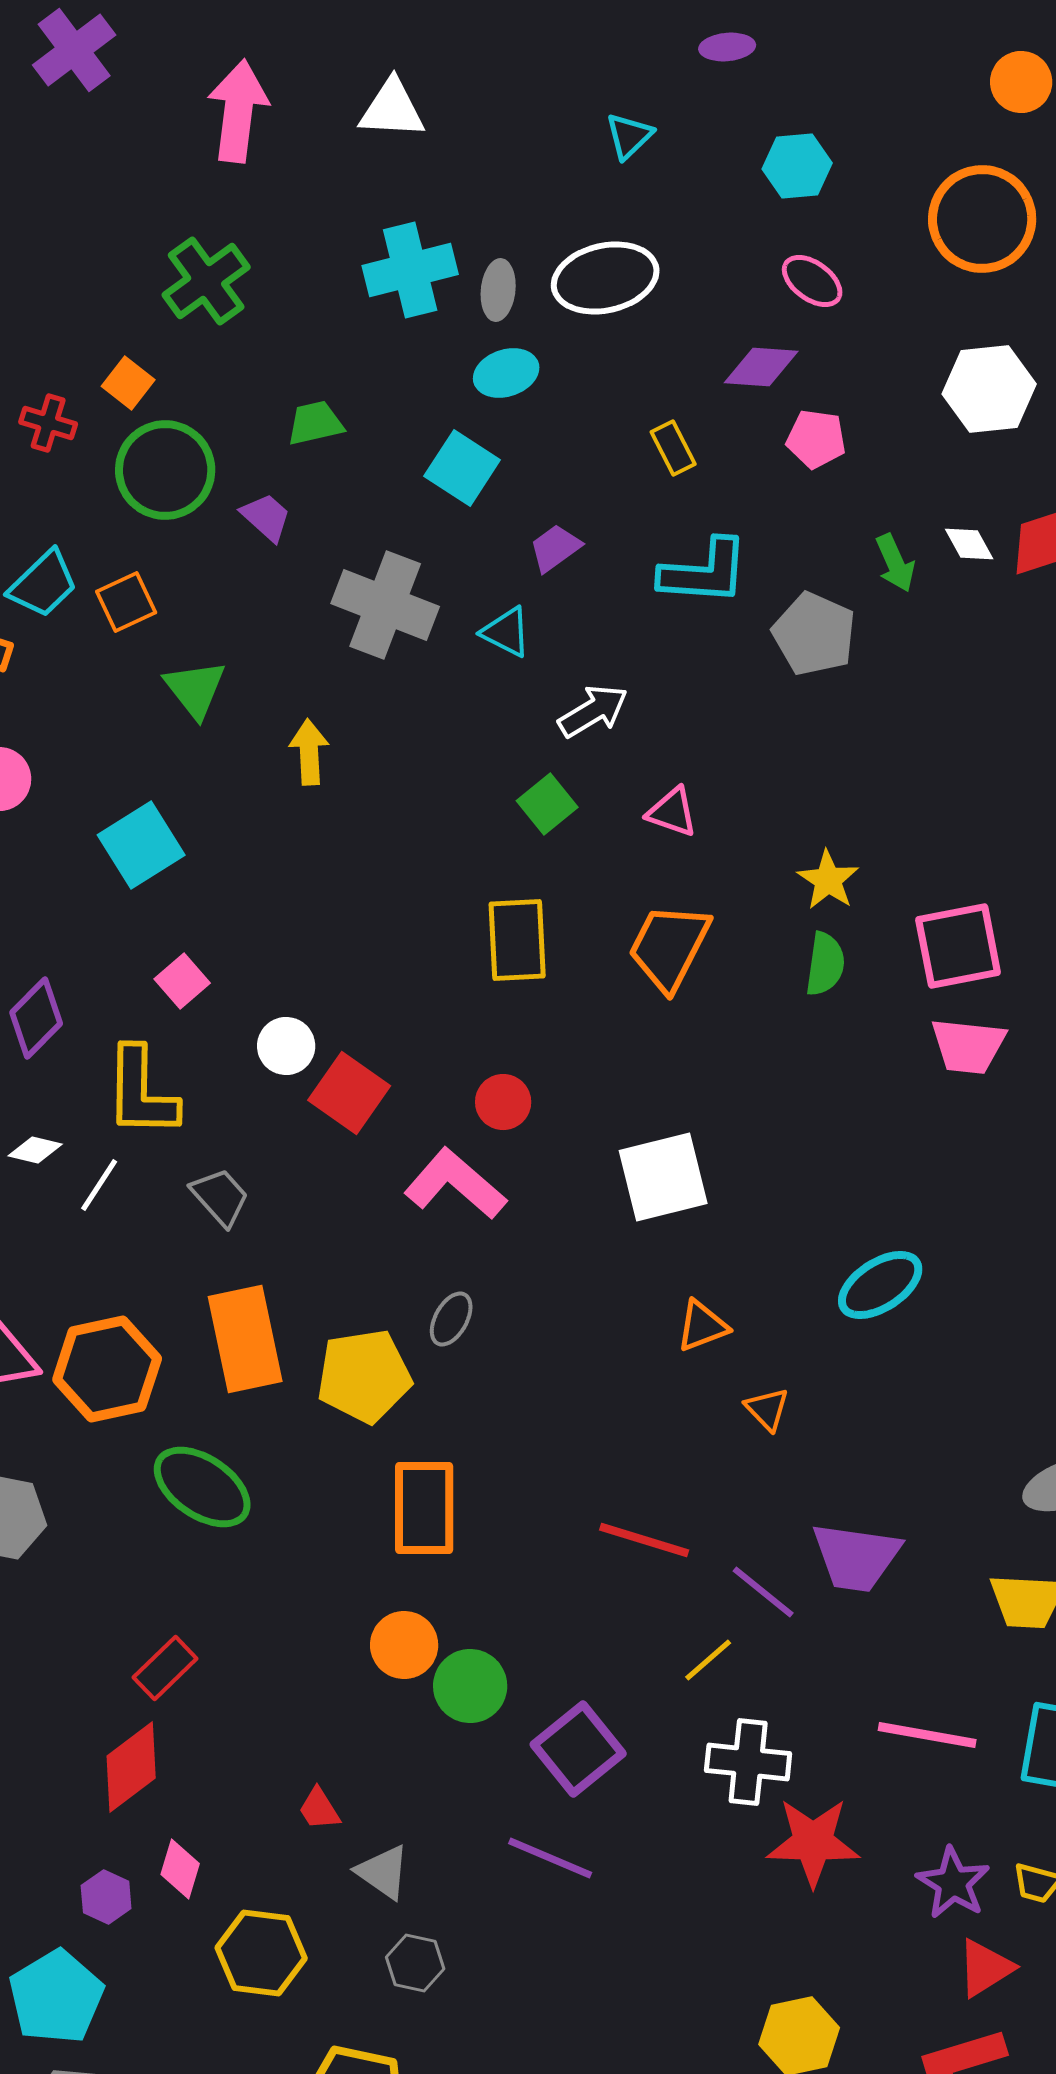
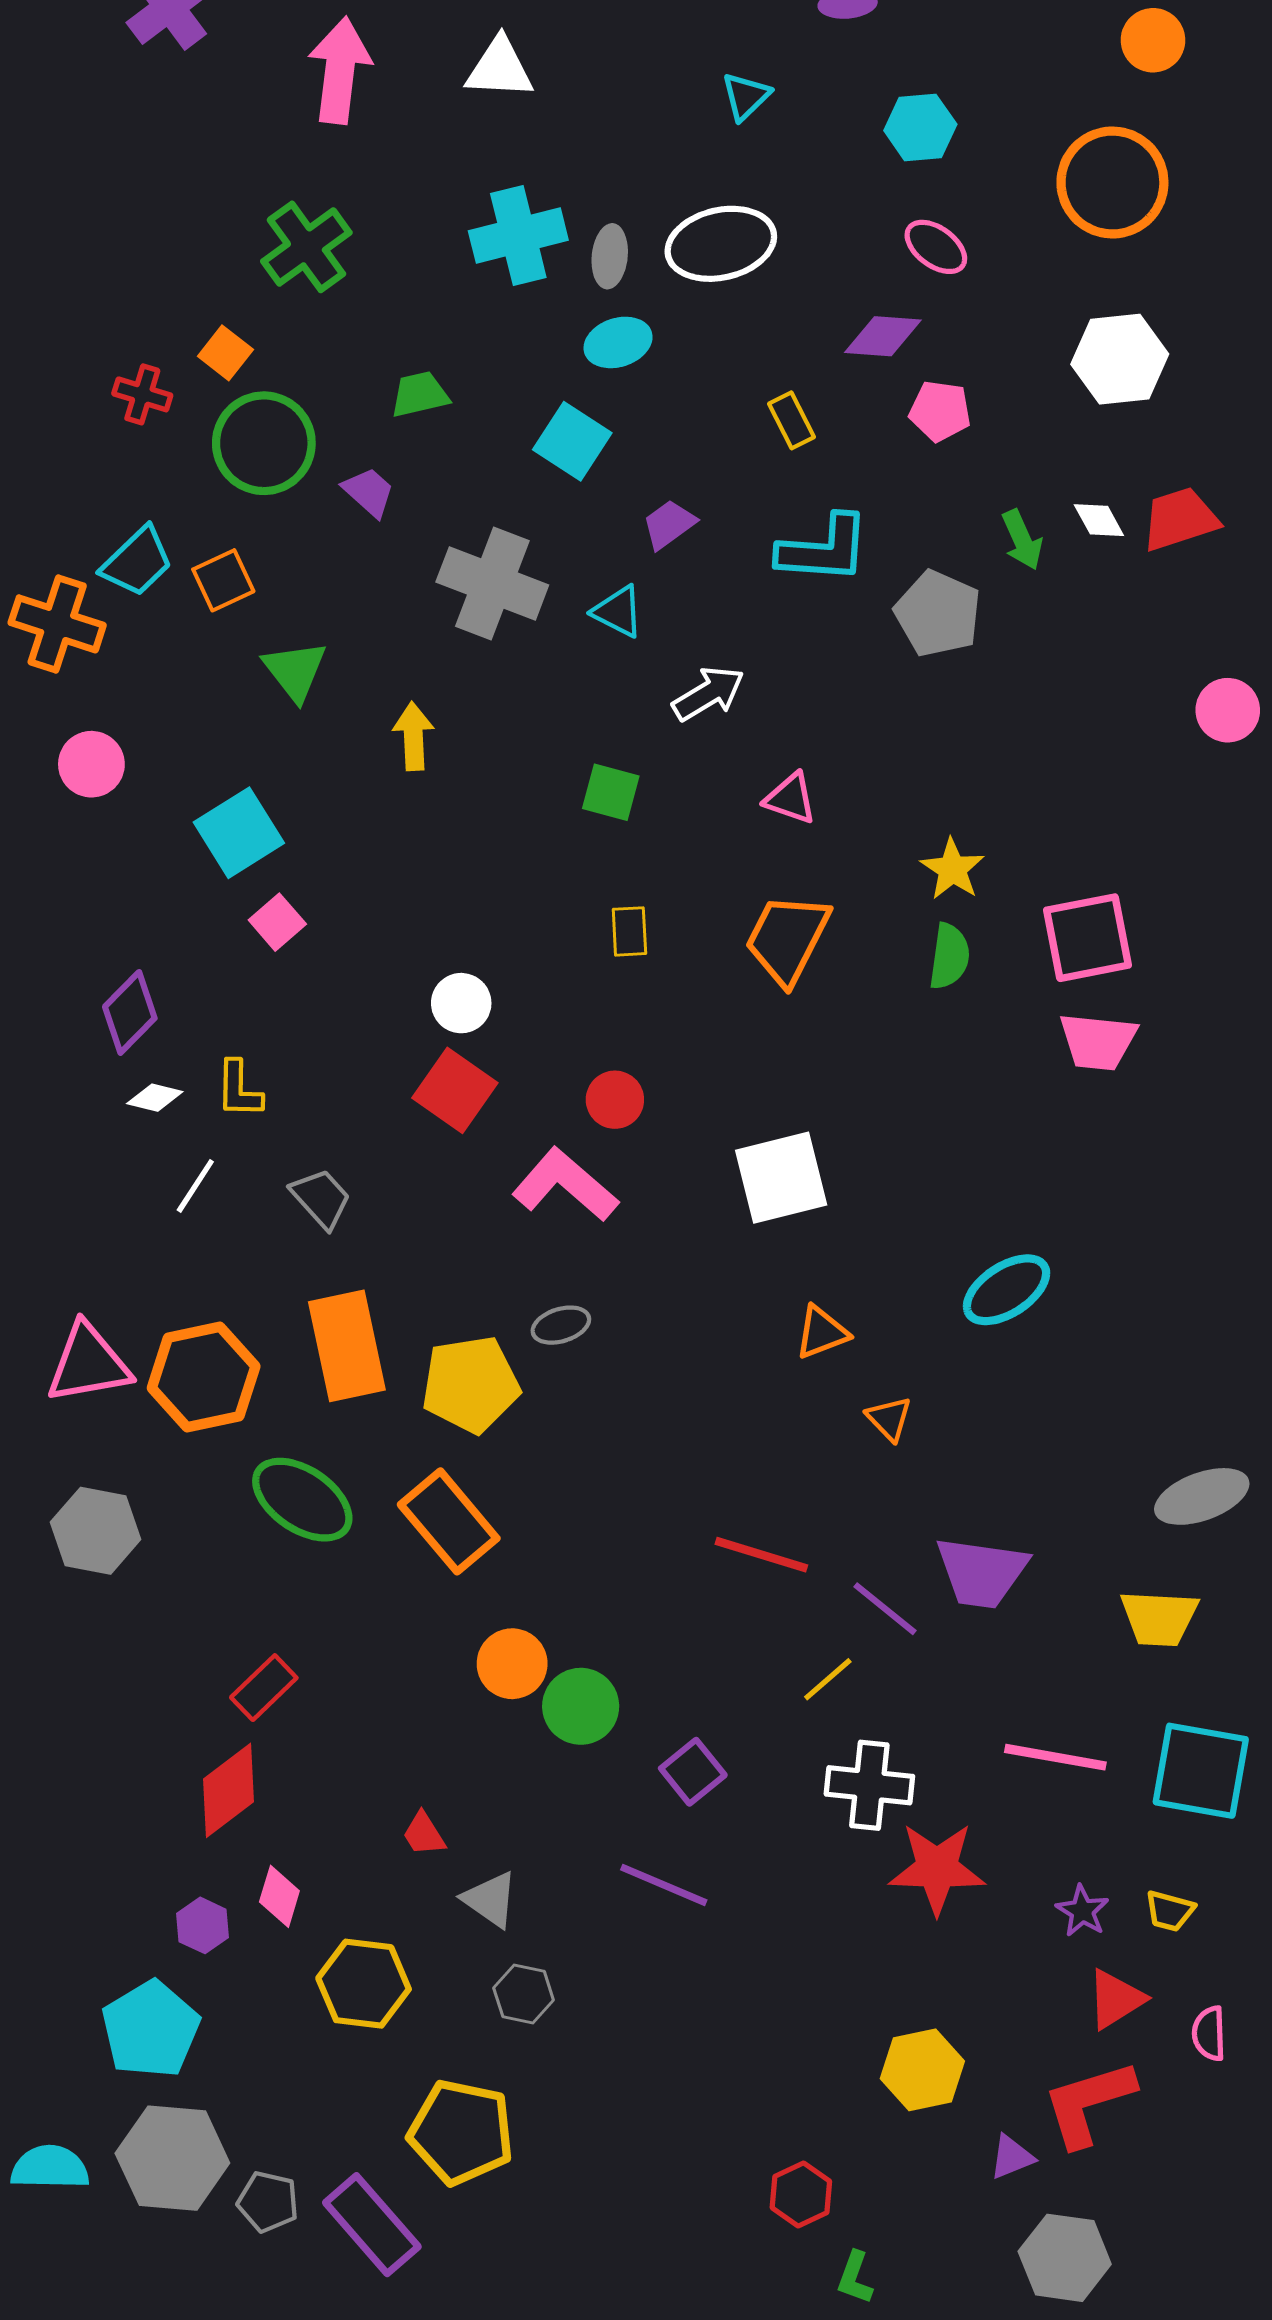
green square: (547, 804) -> (611, 792), moved, turned -36
yellow rectangle: (517, 940) -> (629, 931), size x0.6
pink square: (182, 981) -> (277, 922), moved
white circle: (286, 1046) -> (461, 1003), moved
yellow L-shape: (141, 1092) -> (239, 1089), size x0.6
white diamond: (35, 1150) -> (155, 1098), moved
gray ellipse: (451, 1319) -> (561, 1325), turned 44
orange rectangle: (424, 1508) -> (449, 1521), moved, turned -40
purple square: (578, 1749) -> (693, 1772), size x0.7
purple star: (953, 1883) -> (1082, 1911), size x0.7

